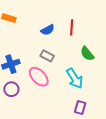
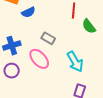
blue semicircle: (48, 30) -> (28, 12), moved
green semicircle: (87, 54) -> (89, 26), moved

